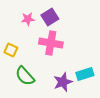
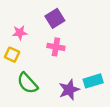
pink star: (28, 19) -> (20, 33), moved
pink cross: (51, 43) -> (56, 47), size x0.7

